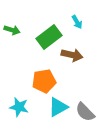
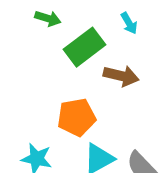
green arrow: (12, 30) -> (48, 18), moved

